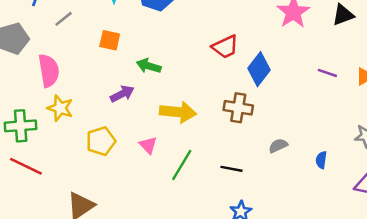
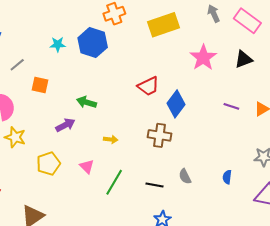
orange square: (110, 40) -> (40, 85), moved
yellow arrow: (178, 112) -> (111, 139), size x0.5
gray semicircle: (278, 146) -> (185, 176), moved, turned -91

